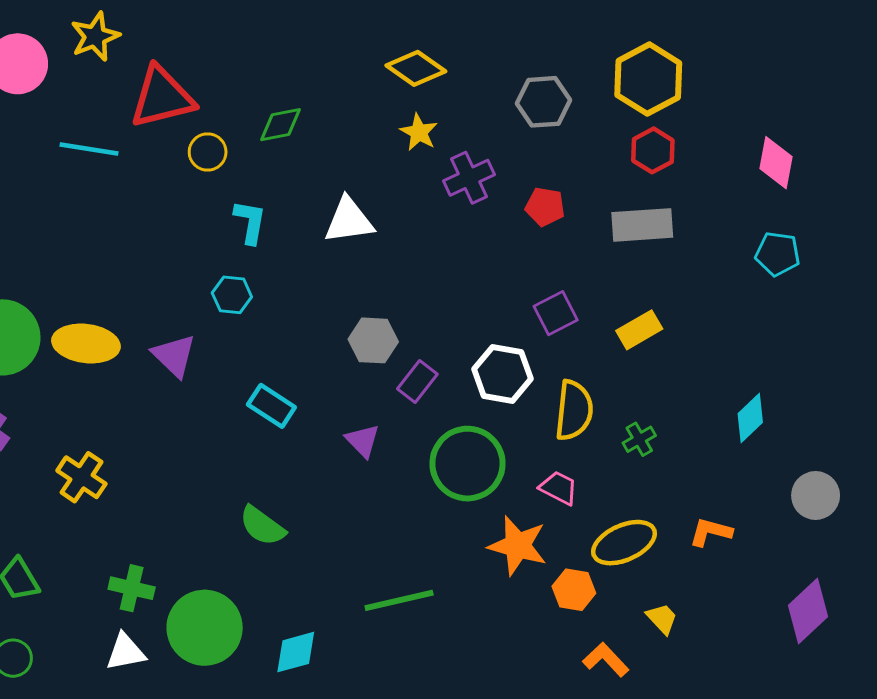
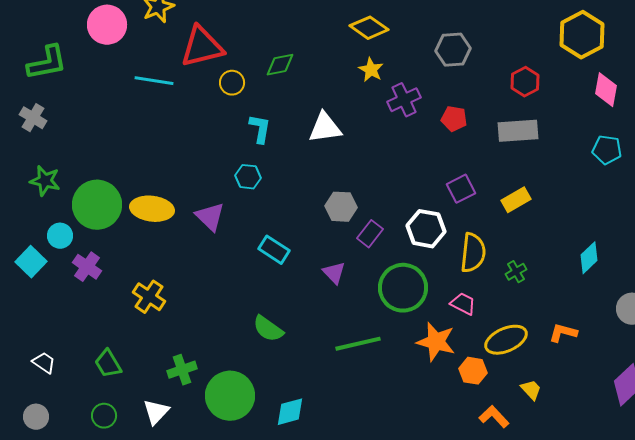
yellow hexagon: (648, 79) -> (582, 35), moved
green cross: (132, 588) -> (182, 370), turned -32
green line: (399, 600) -> (358, 344), moved
white triangle: (126, 652) -> (156, 412), moved, turned -36

